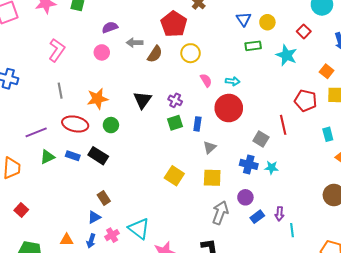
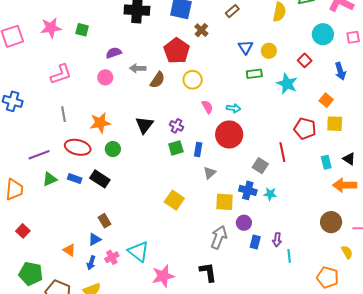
pink L-shape: (57, 50) -> (61, 74), turned 35
yellow square: (212, 178) -> (225, 202), moved
blue rectangle: (257, 217) -> (255, 242), turned -40
orange triangle: (67, 240) -> (69, 250), moved, turned 32

